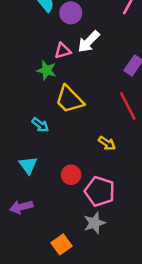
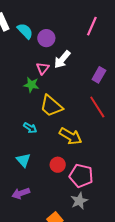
pink triangle: (63, 51) -> (43, 68), turned -32
yellow arrow: (107, 143) -> (70, 136), moved, size x1.6

